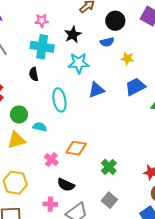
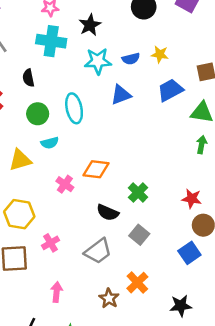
blue semicircle: (107, 42) -> (131, 59), moved
black semicircle: (34, 74) -> (28, 78), moved
green circle: (19, 114) -> (38, 114), moved
cyan semicircle: (40, 127) -> (50, 143), turned 152
black semicircle: (66, 185) -> (108, 212), moved
pink cross: (50, 204) -> (51, 243), moved, turned -32

